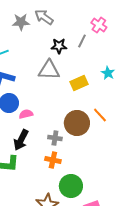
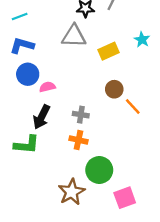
orange line: (100, 115) -> (133, 107), moved
brown circle: (77, 123) -> (114, 89), moved, size x0.6

